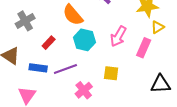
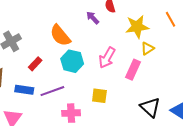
black triangle: (160, 84) -> (150, 107), turned 45
pink cross: (84, 90) -> (71, 113), turned 36

